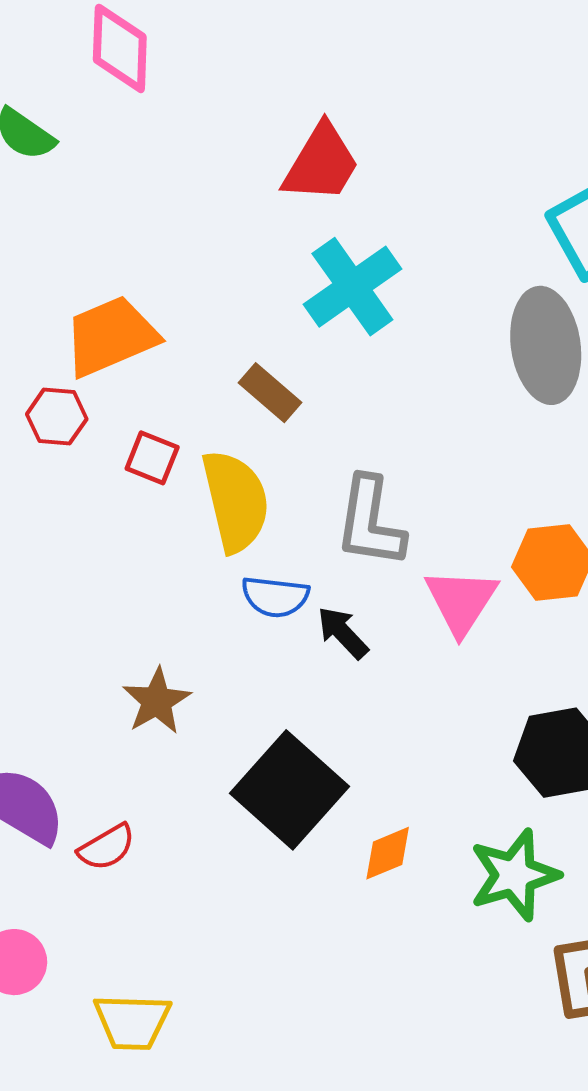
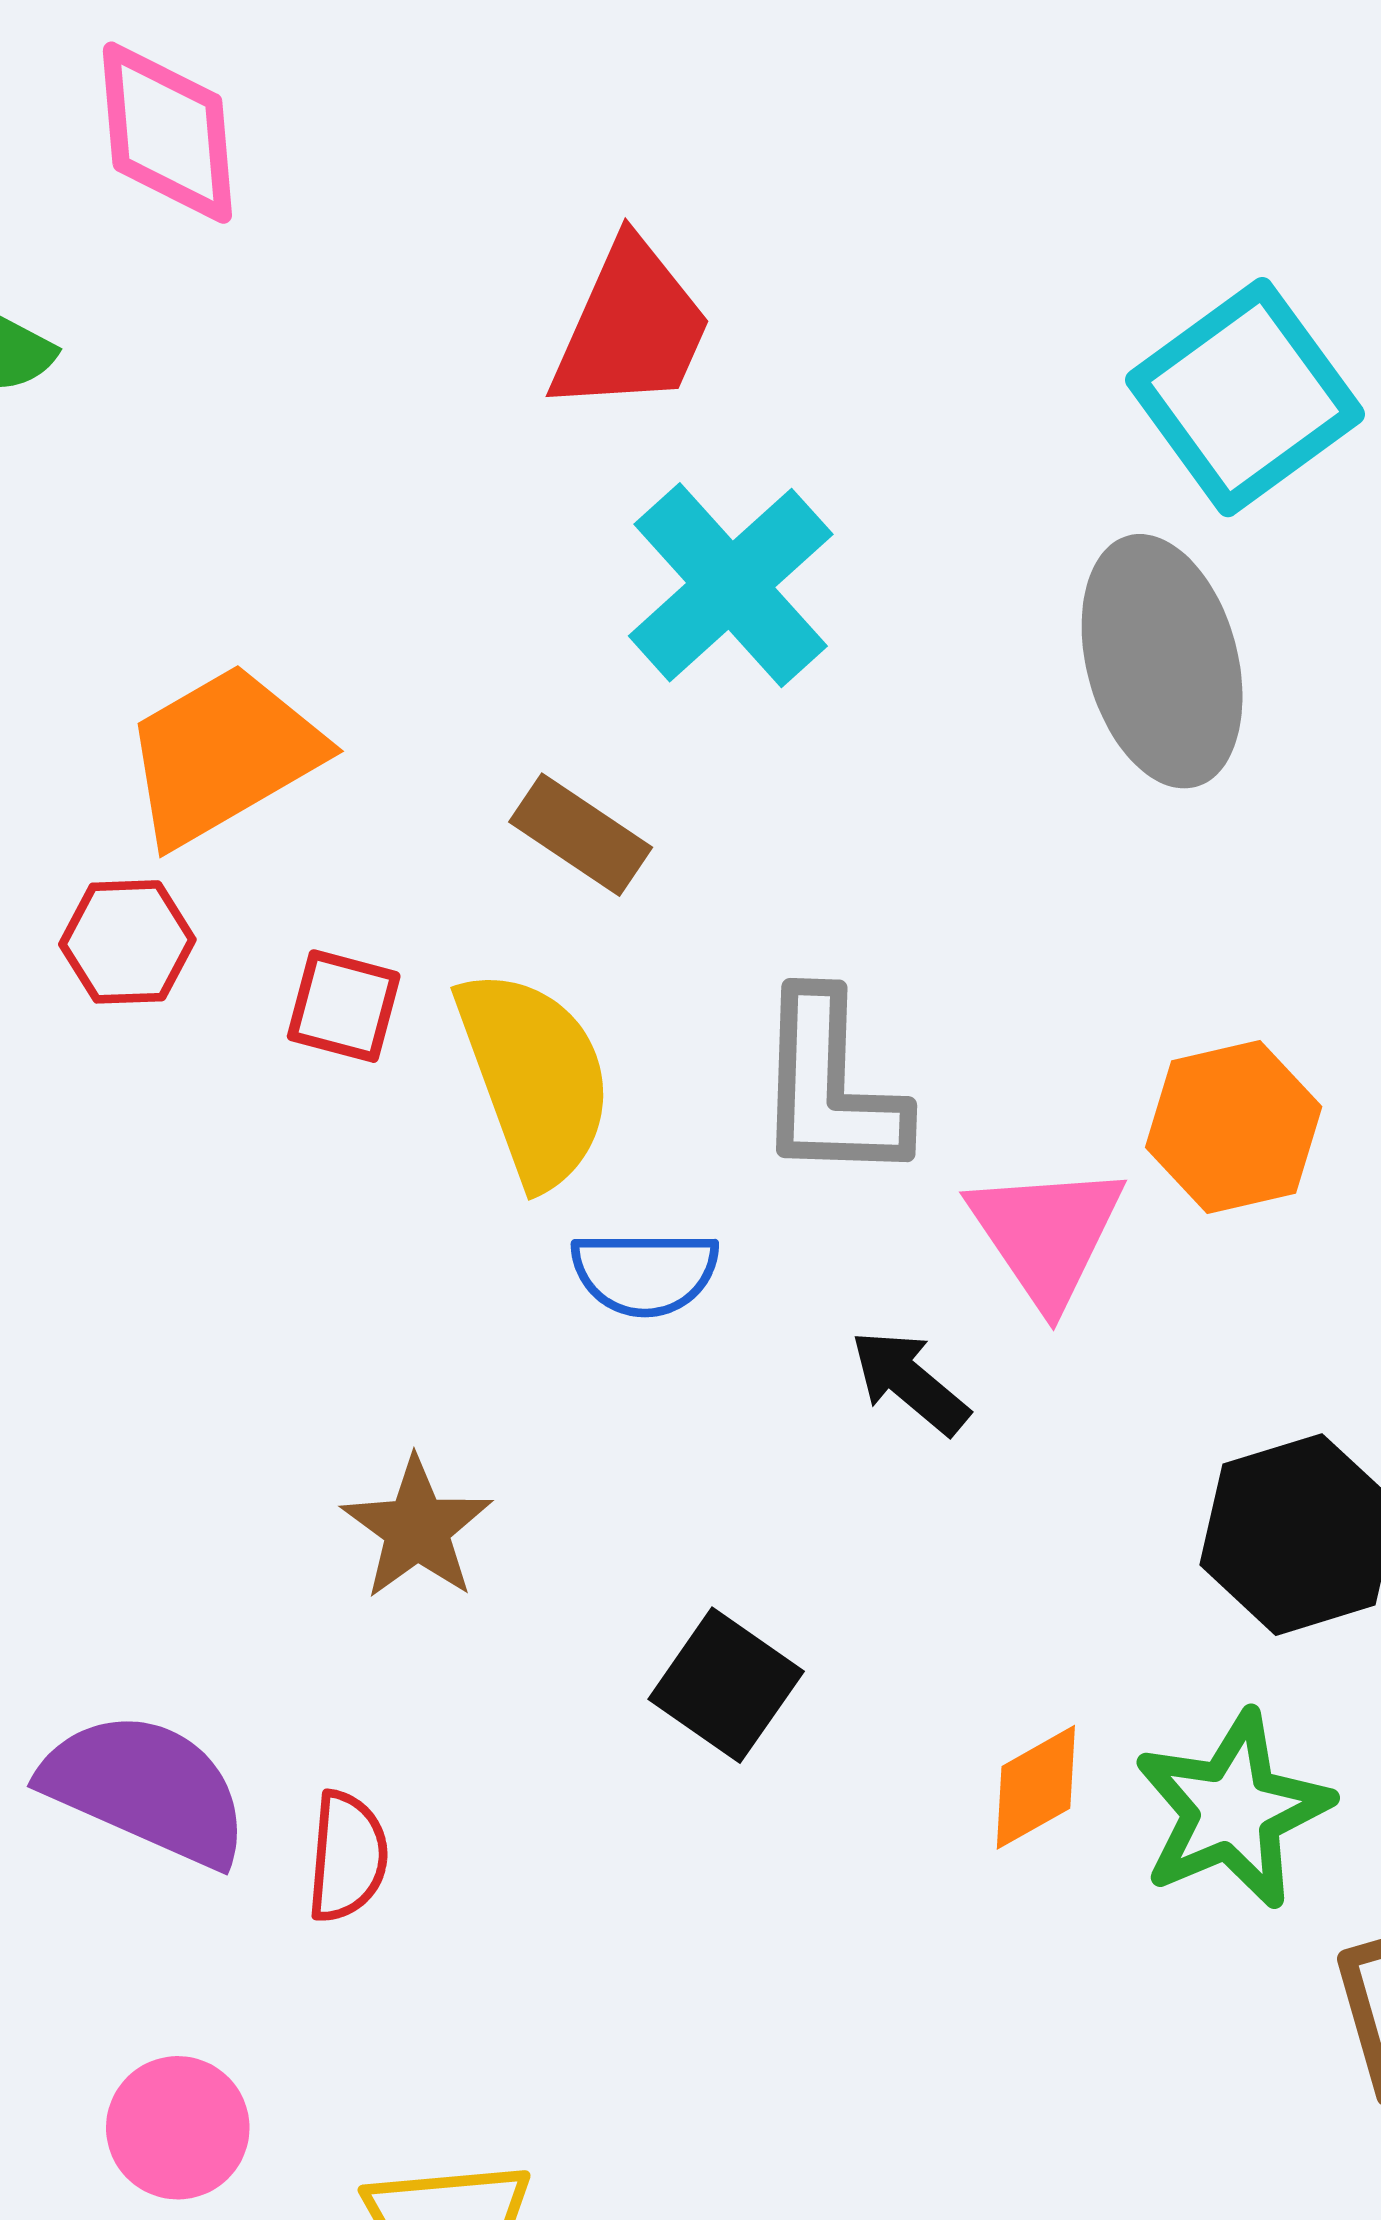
black arrow: (343, 633) -> (910, 1382), moved
black square: (289, 790) -> (726, 1685), size x0.6
red semicircle: (107, 847) -> (347, 1857), turned -48
orange diamond: (388, 853) -> (1036, 1787), moved

